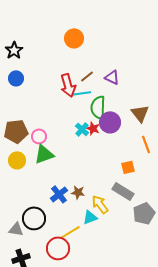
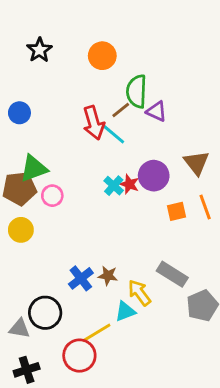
black star: (14, 50) -> (39, 50), moved
cyan line: (82, 93) -> (114, 134), turned 48
green semicircle: (98, 107) -> (137, 91), moved
green triangle: (44, 154) -> (34, 168), moved
orange square: (128, 167) -> (177, 211), moved

